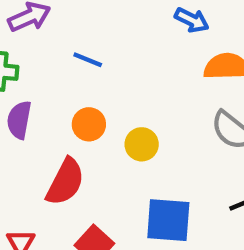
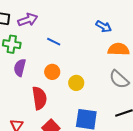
red semicircle: (65, 182) -> (39, 98), turned -40

